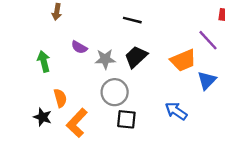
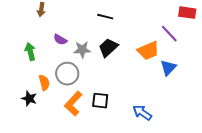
gray circle: (115, 92) -> (67, 74), moved
blue arrow: (176, 111) -> (142, 113), moved
orange L-shape: (77, 123) -> (73, 104), moved

